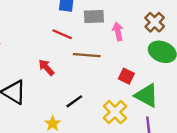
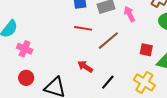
brown line: (87, 55) -> (108, 41), turned -30
red arrow: (46, 67) -> (85, 67), moved

